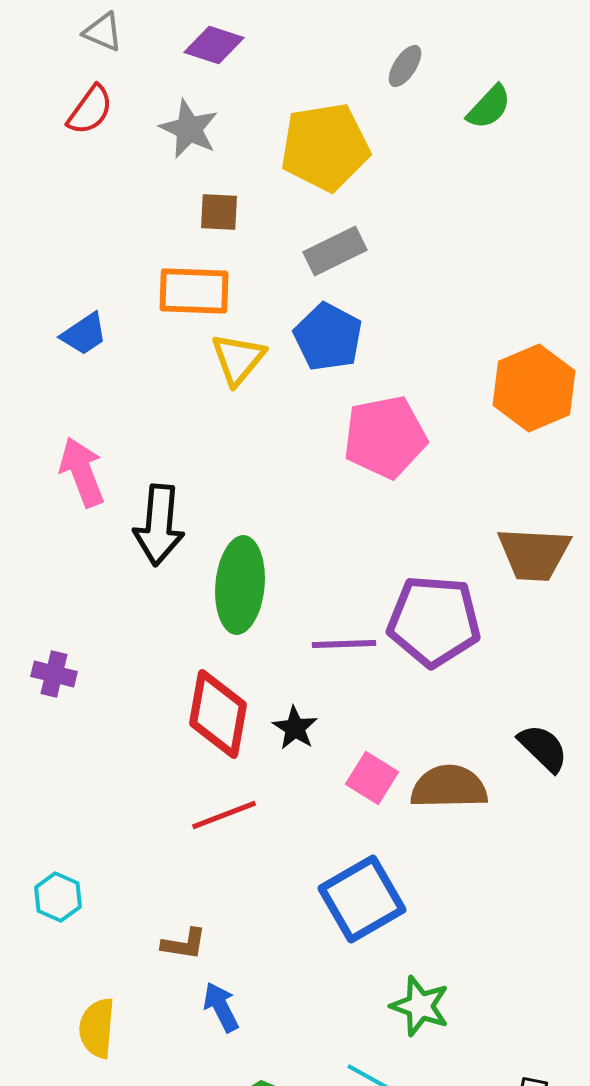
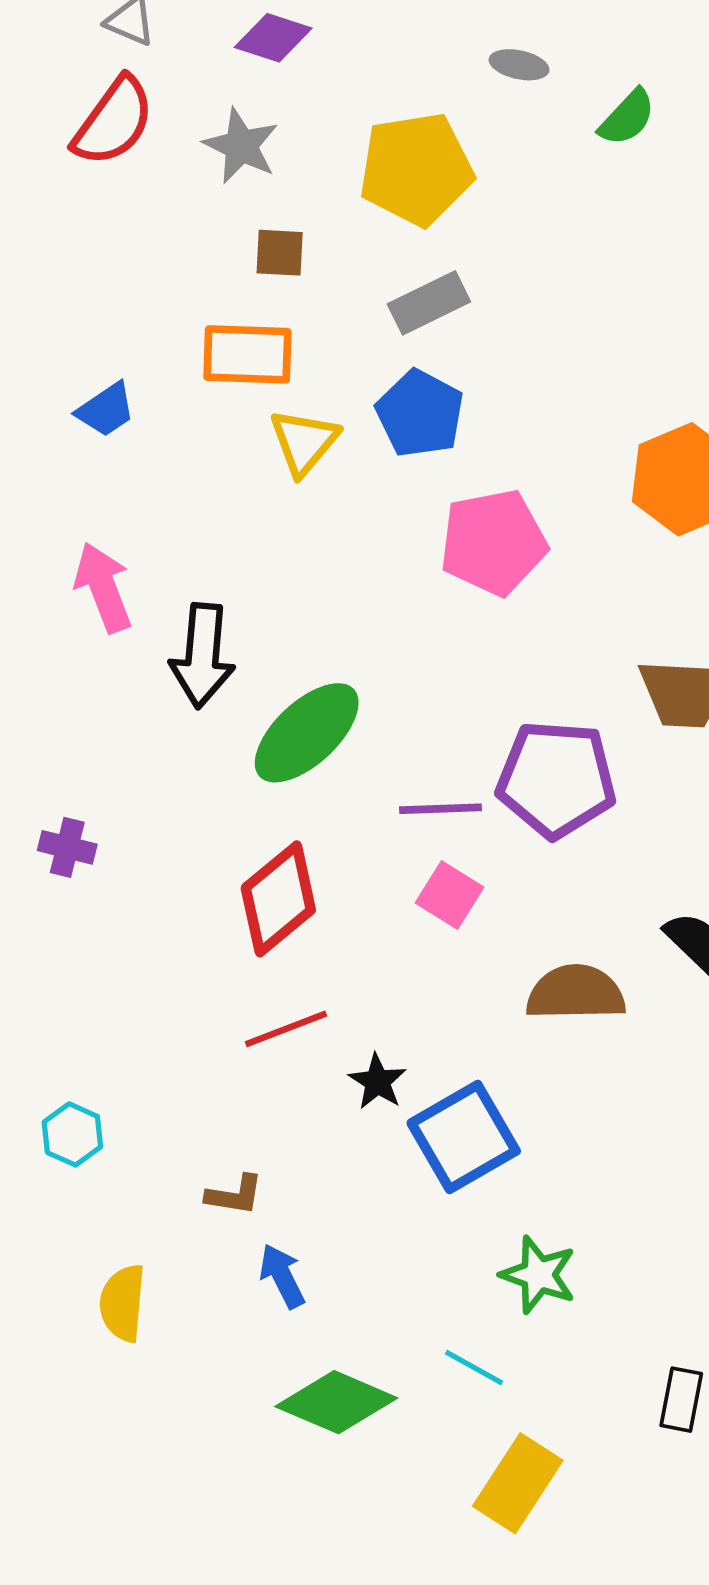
gray ellipse: (405, 66) -> (519, 65), turned 69
red semicircle: (90, 110) -> (114, 121), size x1.4
green ellipse: (240, 585) -> (307, 733), turned 42
red diamond: (218, 714) -> (278, 899), turned 40
black star: (295, 728) -> (377, 1082), moved
pink square: (372, 778) -> (450, 895), moved

